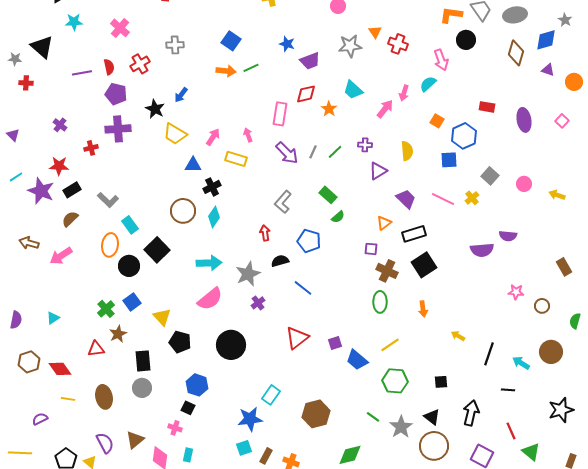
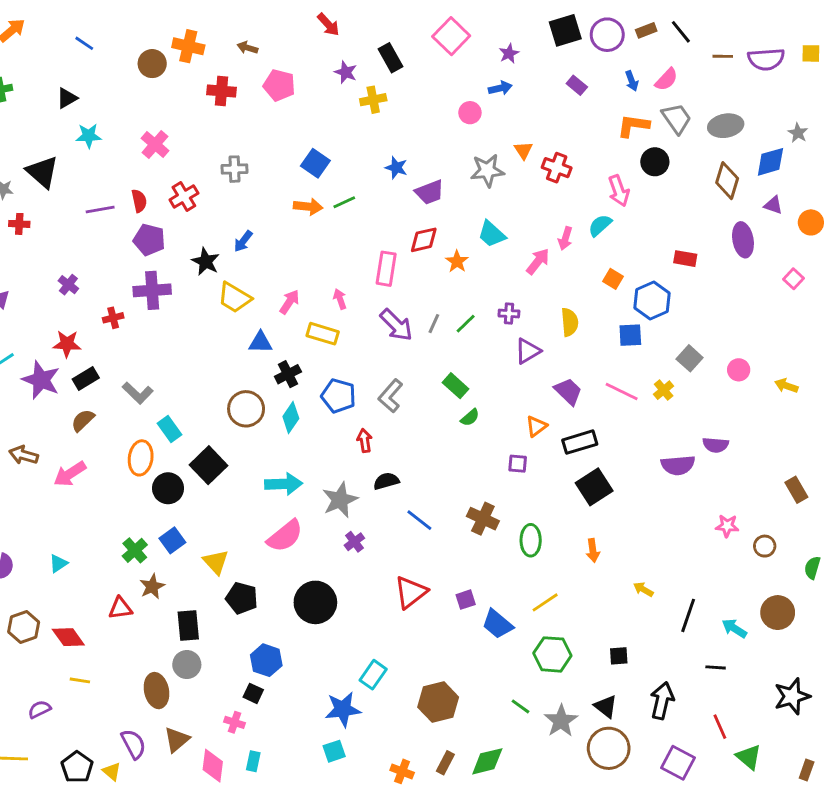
purple ellipse: (524, 120) -> (743, 240), moved
blue pentagon: (309, 241) -> (339, 396), moved
brown cross: (387, 271) -> (483, 519), moved
brown ellipse: (104, 397) -> (156, 691), moved
brown rectangle: (266, 456) -> (445, 763), moved

